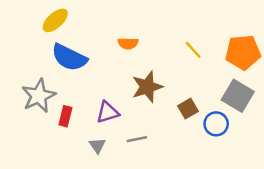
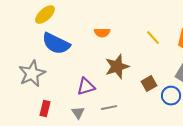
red rectangle: (65, 116) -> (45, 109), moved

